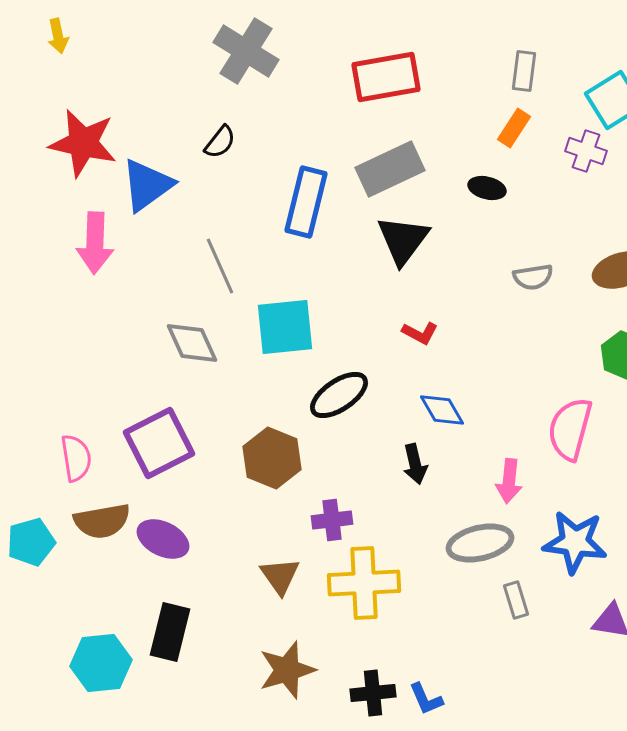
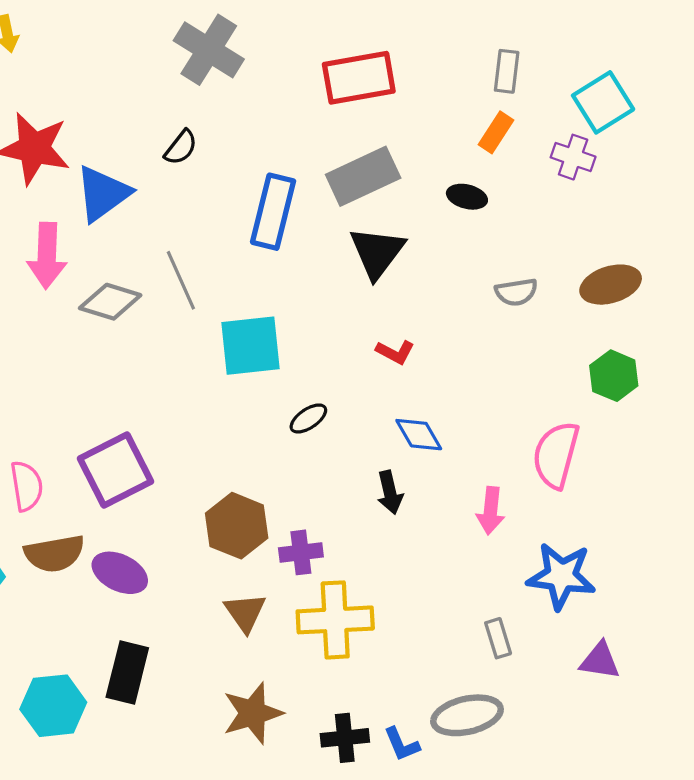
gray diamond: (192, 343) -> (110, 302), moved, turned -48
black ellipse: (339, 395) -> (308, 418), size x0.6
brown hexagon: (272, 458) -> (237, 526), moved
gray ellipse: (480, 543) -> (467, 715), moved

